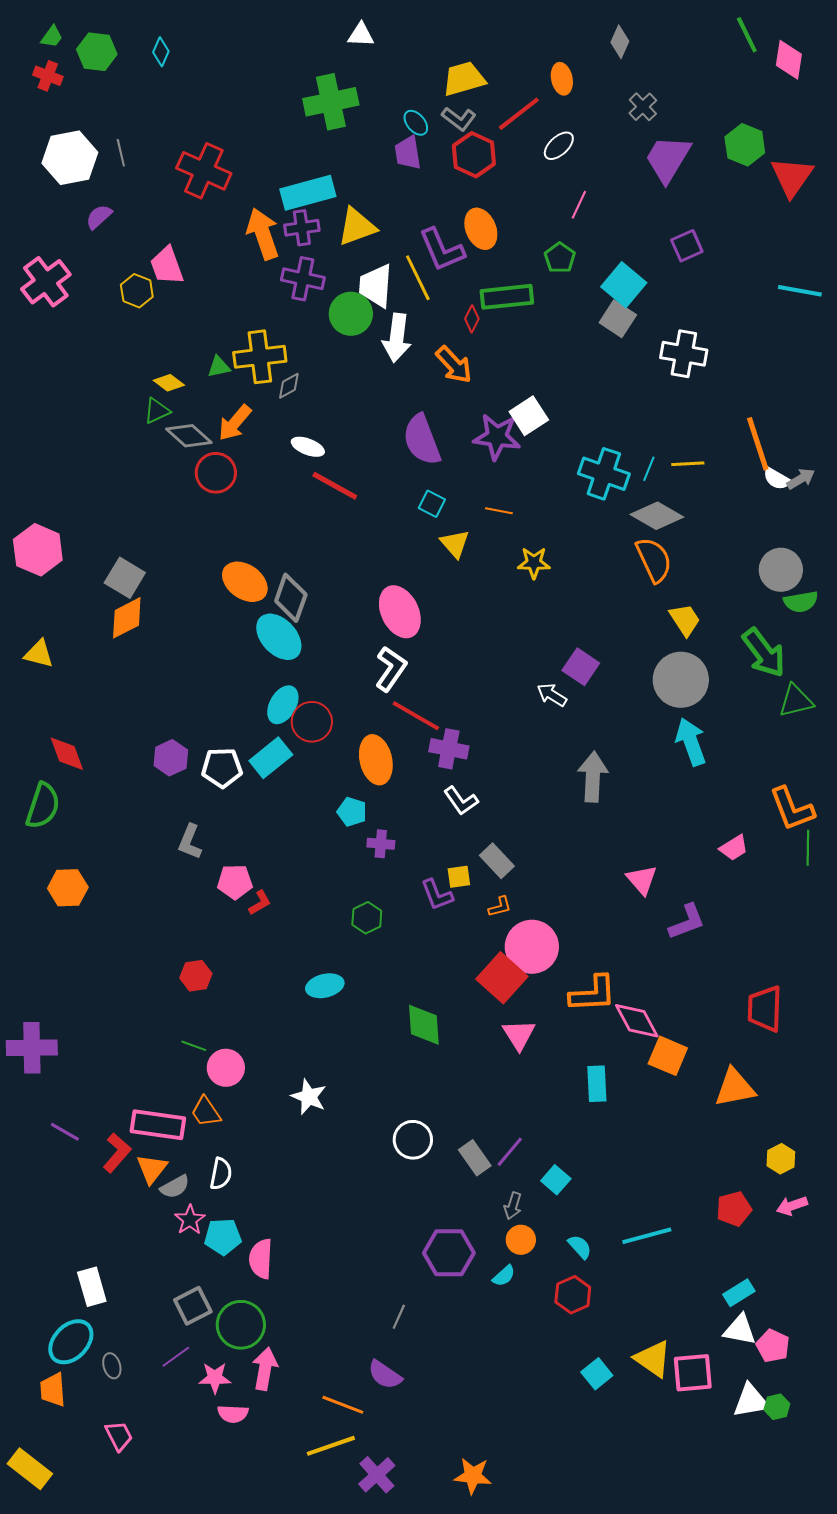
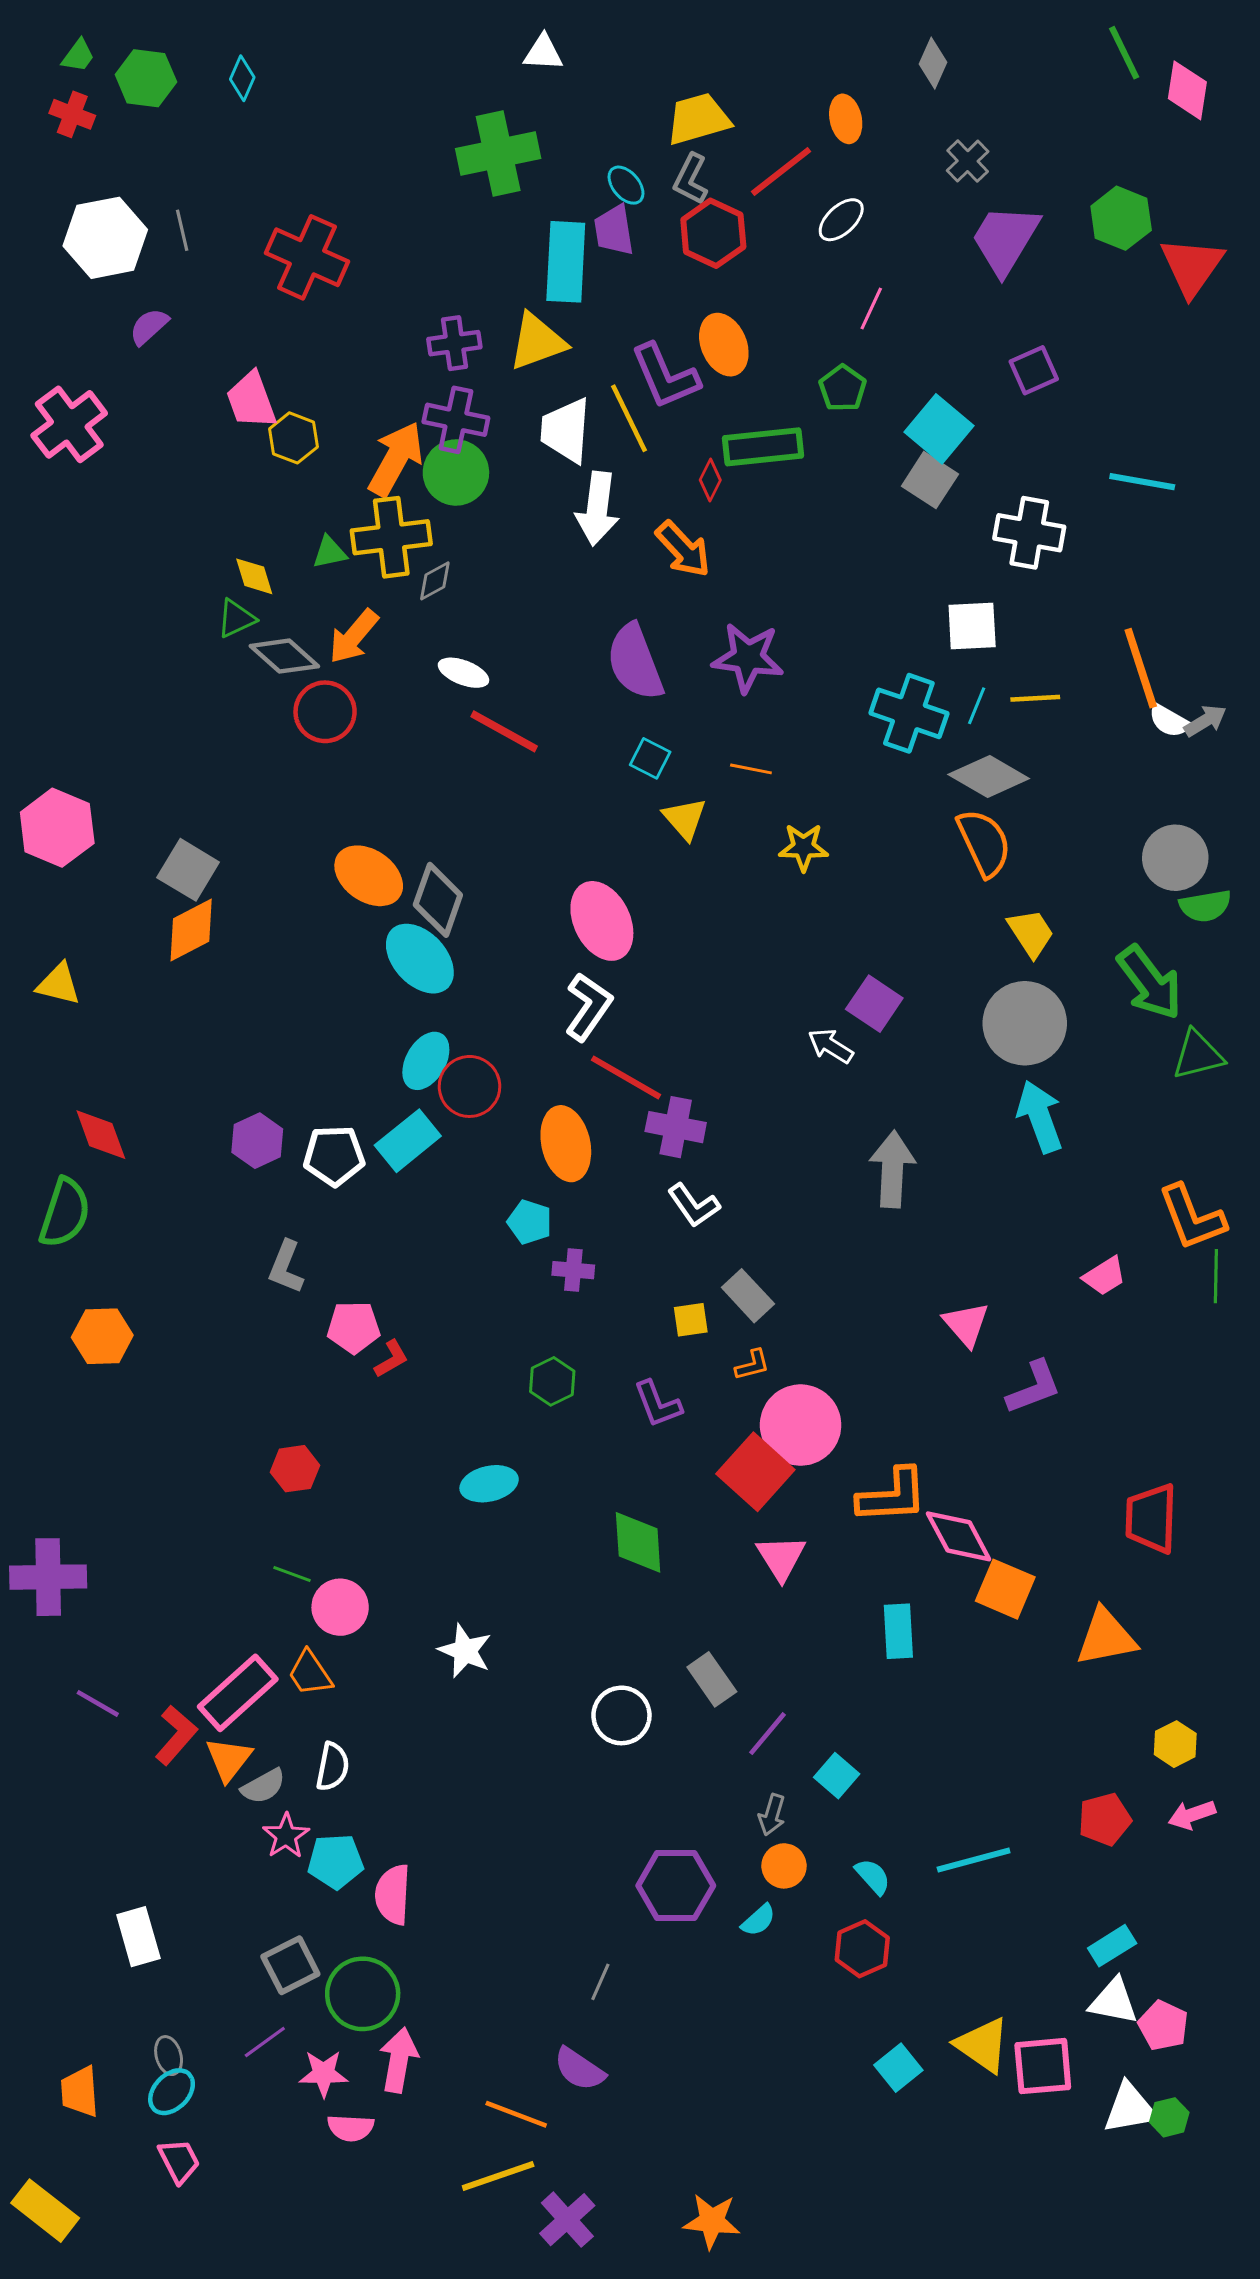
gray L-shape: (459, 119) -> (691, 179), turned 80
cyan rectangle: (308, 193) -> (566, 262), moved, turned -72
orange arrow: (263, 234) -> (396, 459), moved, turned 48
yellow hexagon: (137, 291) -> (293, 438), moved
cyan line: (800, 291) -> (1142, 482), moved
green circle: (351, 314) -> (456, 473), moved
yellow diamond: (169, 383) -> (254, 576), turned 36
white square: (529, 416) -> (972, 626), moved, turned 30
purple L-shape: (437, 895) -> (658, 1404), moved
pink rectangle: (158, 1125) -> (238, 1693), turned -50
gray rectangle: (475, 1158) -> (712, 1679), moved
cyan ellipse: (71, 1342) -> (172, 2092), moved, size x0.7

